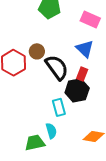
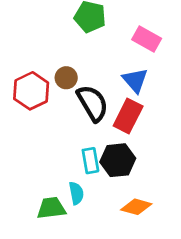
red rectangle: (82, 74) -> (128, 116), size x1.6
black hexagon: (77, 90) -> (118, 160), moved

